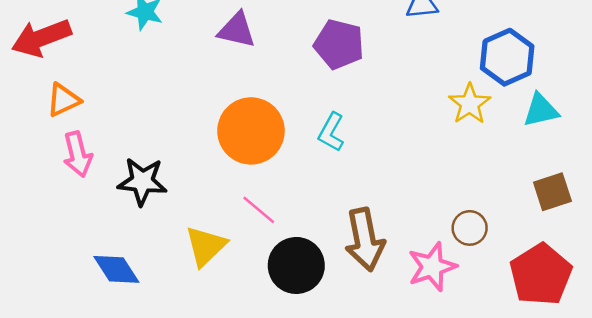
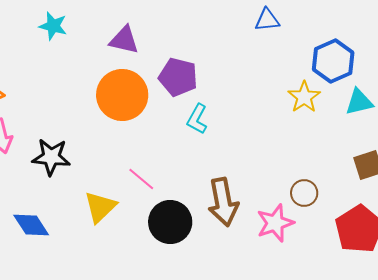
purple pentagon: (339, 44) -> (178, 77), moved
orange circle: (251, 131) -> (122, 95), moved

